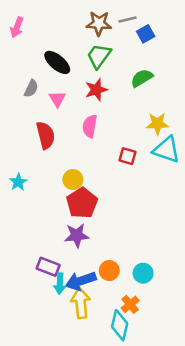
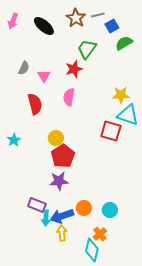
brown star: (99, 23) -> (76, 18), turned 30
green trapezoid: (99, 56) -> (87, 49), moved
black ellipse: (57, 62) -> (44, 26), moved
green semicircle: (142, 78) -> (124, 43), moved
red square: (127, 156) -> (111, 131), moved, size x1.5
yellow arrow: (81, 303) -> (62, 233), size x0.7

